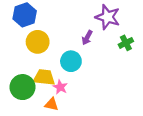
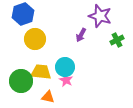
cyan circle: (71, 61) -> (65, 67), moved
pink star: (60, 87) -> (66, 80), moved

